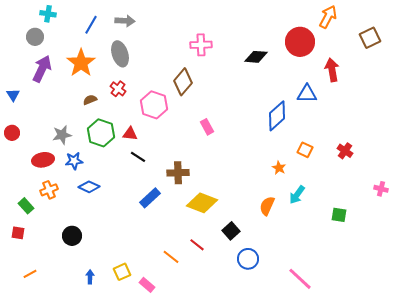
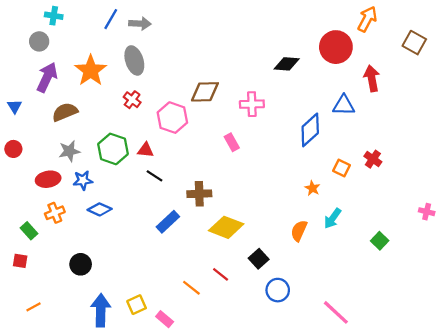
blue line: (91, 25) -> (111, 19), moved
brown square: (370, 38) -> (414, 43), turned -35
pink cross: (201, 45) -> (252, 104), moved
brown diamond: (183, 82) -> (205, 92), turned 48
brown semicircle: (90, 100) -> (65, 112), moved, size x1.6
red cross: (345, 151) -> (373, 159), moved
green square: (339, 215) -> (380, 241), turned 35
blue arrow: (90, 277) -> (101, 310), size x2.0

